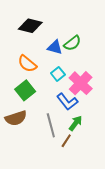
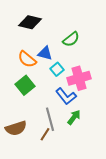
blue triangle: (55, 47) -> (45, 53), moved
pink cross: (81, 83) -> (79, 78), turned 30
brown semicircle: (16, 118) -> (16, 128), moved
brown line: (66, 141) -> (45, 134), moved

